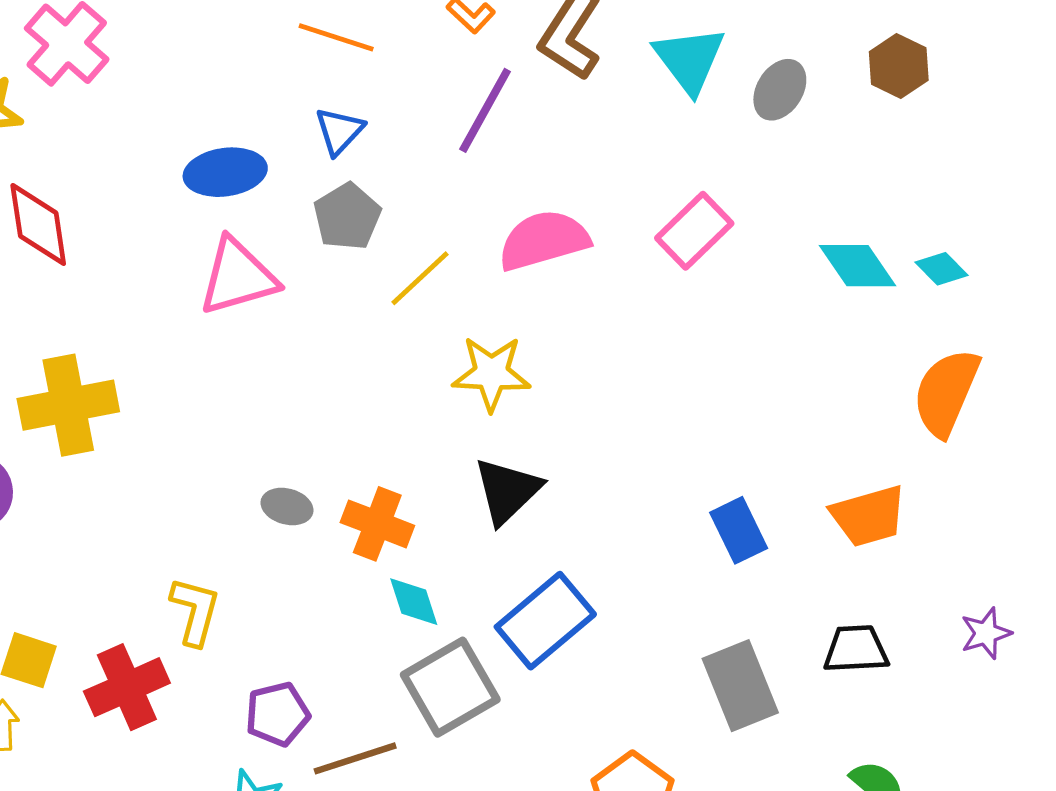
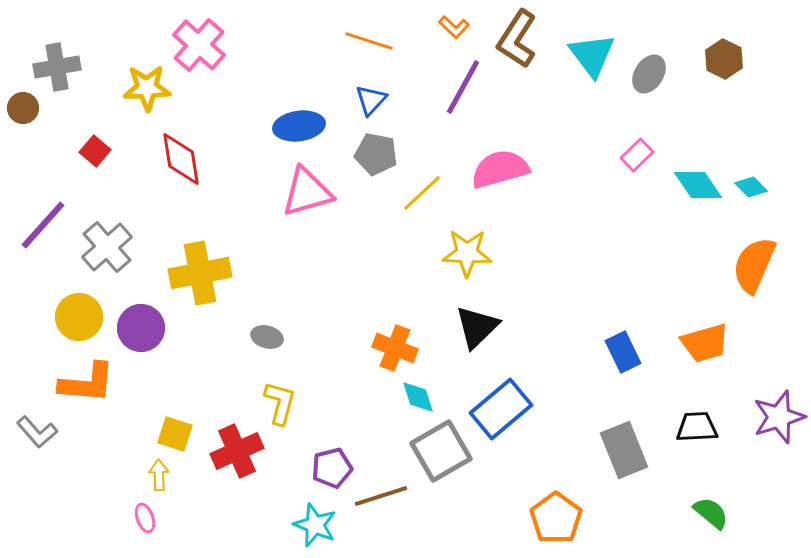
gray pentagon: (347, 217) -> (376, 154), turned -30
pink rectangle: (694, 231) -> (637, 155), moved, size x0.7
gray ellipse: (287, 507) -> (267, 337), moved
purple star: (986, 633) -> (779, 417), size x1.6

